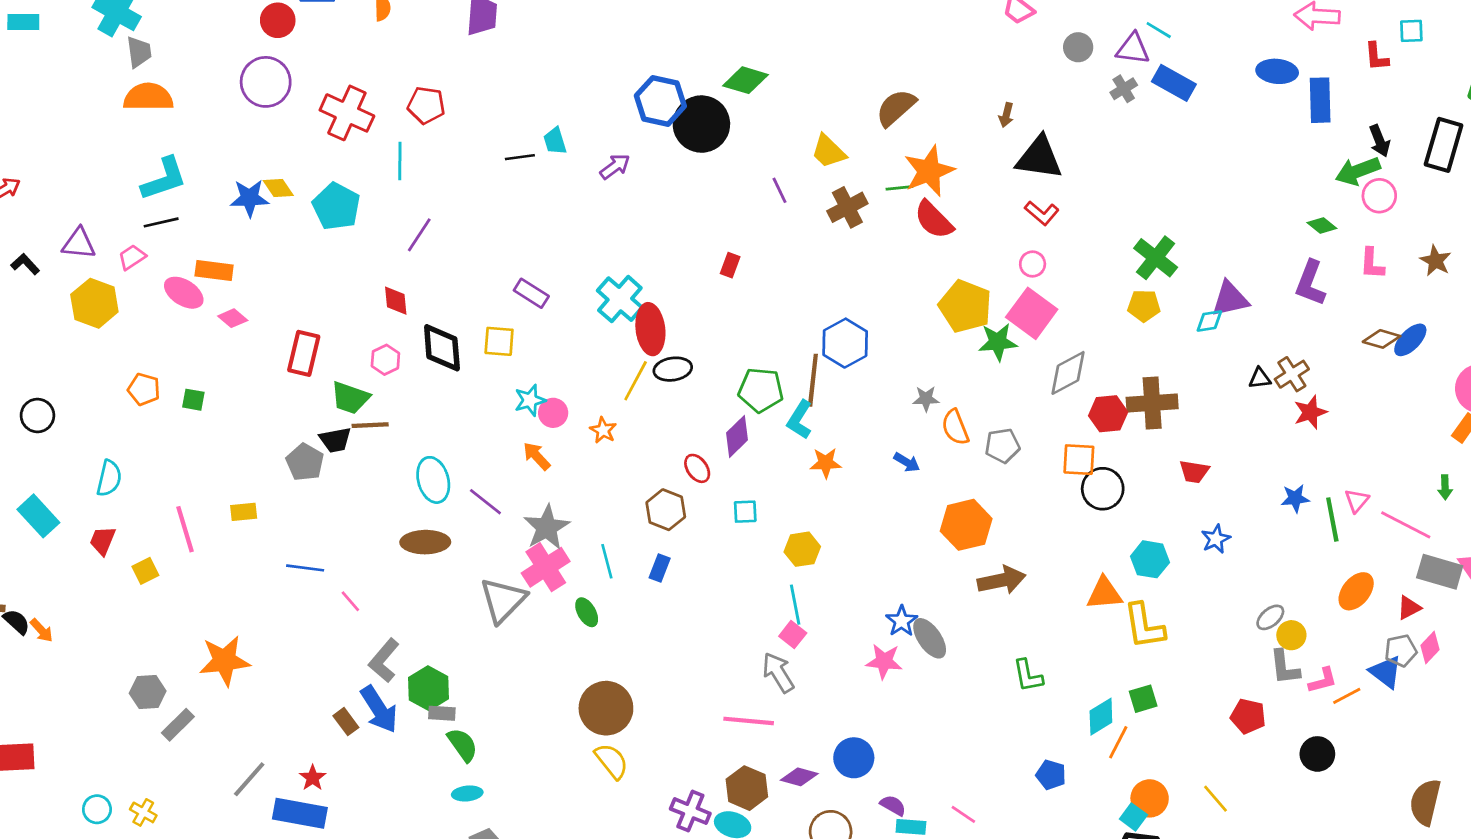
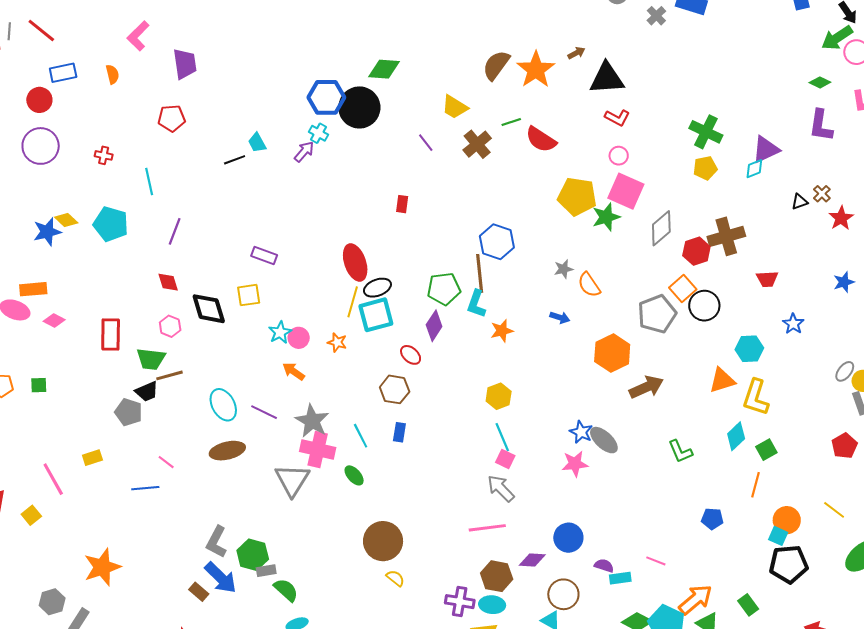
red pentagon: (426, 105) -> (172, 118), moved
red cross: (347, 113) -> (104, 155), size x0.5
brown arrow: (1006, 115) -> (576, 53), turned -120
orange star: (929, 171) -> (536, 70), moved
cyan cross: (620, 299) -> (318, 133), moved, size x0.6
brown cross: (1292, 374) -> (822, 194), size x0.7
gray pentagon: (1002, 446) -> (657, 314), moved, size x1.5
orange square: (1079, 460) -> (683, 288), turned -32
cyan square: (745, 512) -> (376, 315), moved, size x1.8
pink cross: (546, 567) -> (318, 450), turned -32
pink line: (350, 601) -> (166, 462), moved
yellow L-shape: (1144, 626) -> (756, 397), turned 39
red pentagon: (1248, 716) -> (844, 446), turned -30
cyan diamond: (1101, 717) -> (736, 436), moved
yellow semicircle: (612, 761) -> (395, 578), size x0.7

